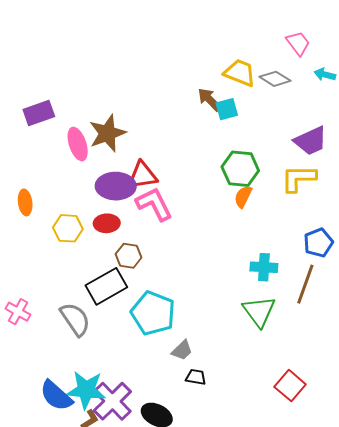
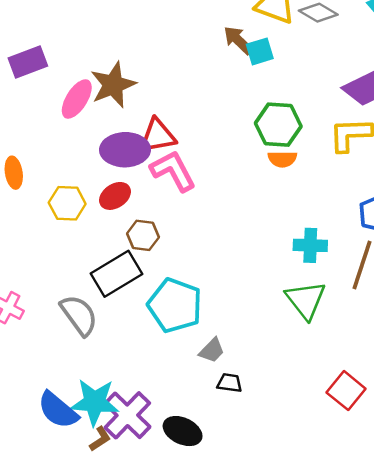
pink ellipse: (78, 144) -> (77, 99), turned 52
orange semicircle: (243, 197) -> (282, 159), turned -115
red ellipse: (107, 223) -> (115, 196), turned -30

